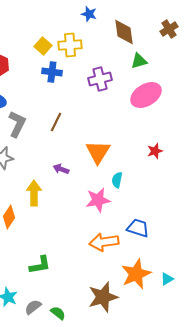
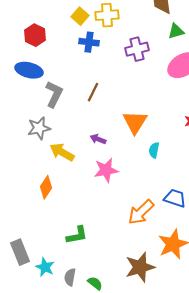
yellow arrow: (34, 193) -> (62, 152), moved, turned -60
pink star: (98, 200) -> (106, 170), moved
orange arrow: (104, 242) -> (141, 212), turned -36
gray semicircle: (33, 307) -> (70, 277), turned -42

